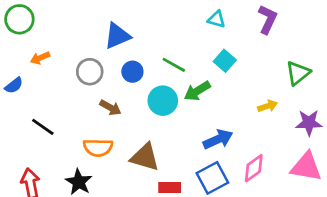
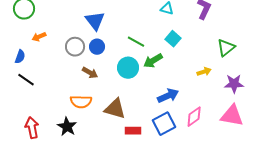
blue triangle: (117, 36) -> (95, 21), turned -45
blue circle: (132, 72) -> (97, 47), moved
blue semicircle: (14, 85) -> (20, 57), turned -32
black line: (43, 127) -> (26, 80), moved

